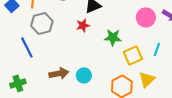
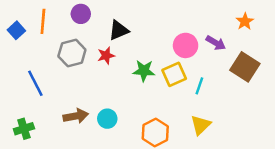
gray hexagon: (42, 23) -> (72, 53), moved
yellow square: (133, 55) -> (174, 74), moved
yellow triangle: (147, 79) -> (201, 125), moved

